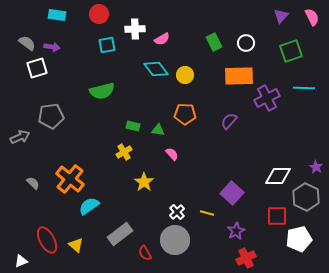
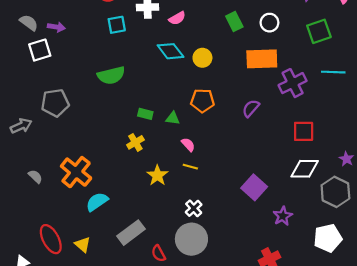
yellow line: (207, 213) -> (190, 167), moved
red square: (277, 216) -> (304, 131), moved
purple star: (236, 231) -> (283, 216), moved

